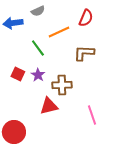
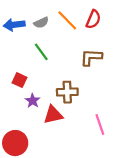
gray semicircle: (38, 11) -> (41, 23), moved
orange line: (59, 32) -> (67, 20), moved, turned 70
purple star: (38, 75) -> (33, 101), moved

